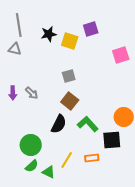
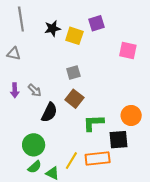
gray triangle: (15, 49) -> (14, 54), moved
pink square: (121, 55) -> (128, 50), turned 30
black semicircle: (59, 124) -> (49, 112), moved
green L-shape: (88, 124) -> (93, 123), turned -50
orange rectangle: (92, 158) -> (98, 158), size x1.6

